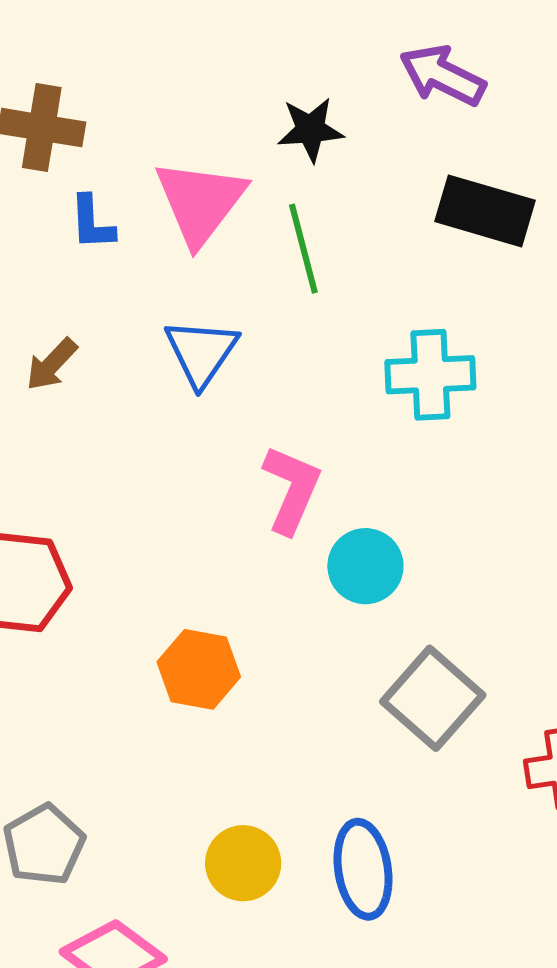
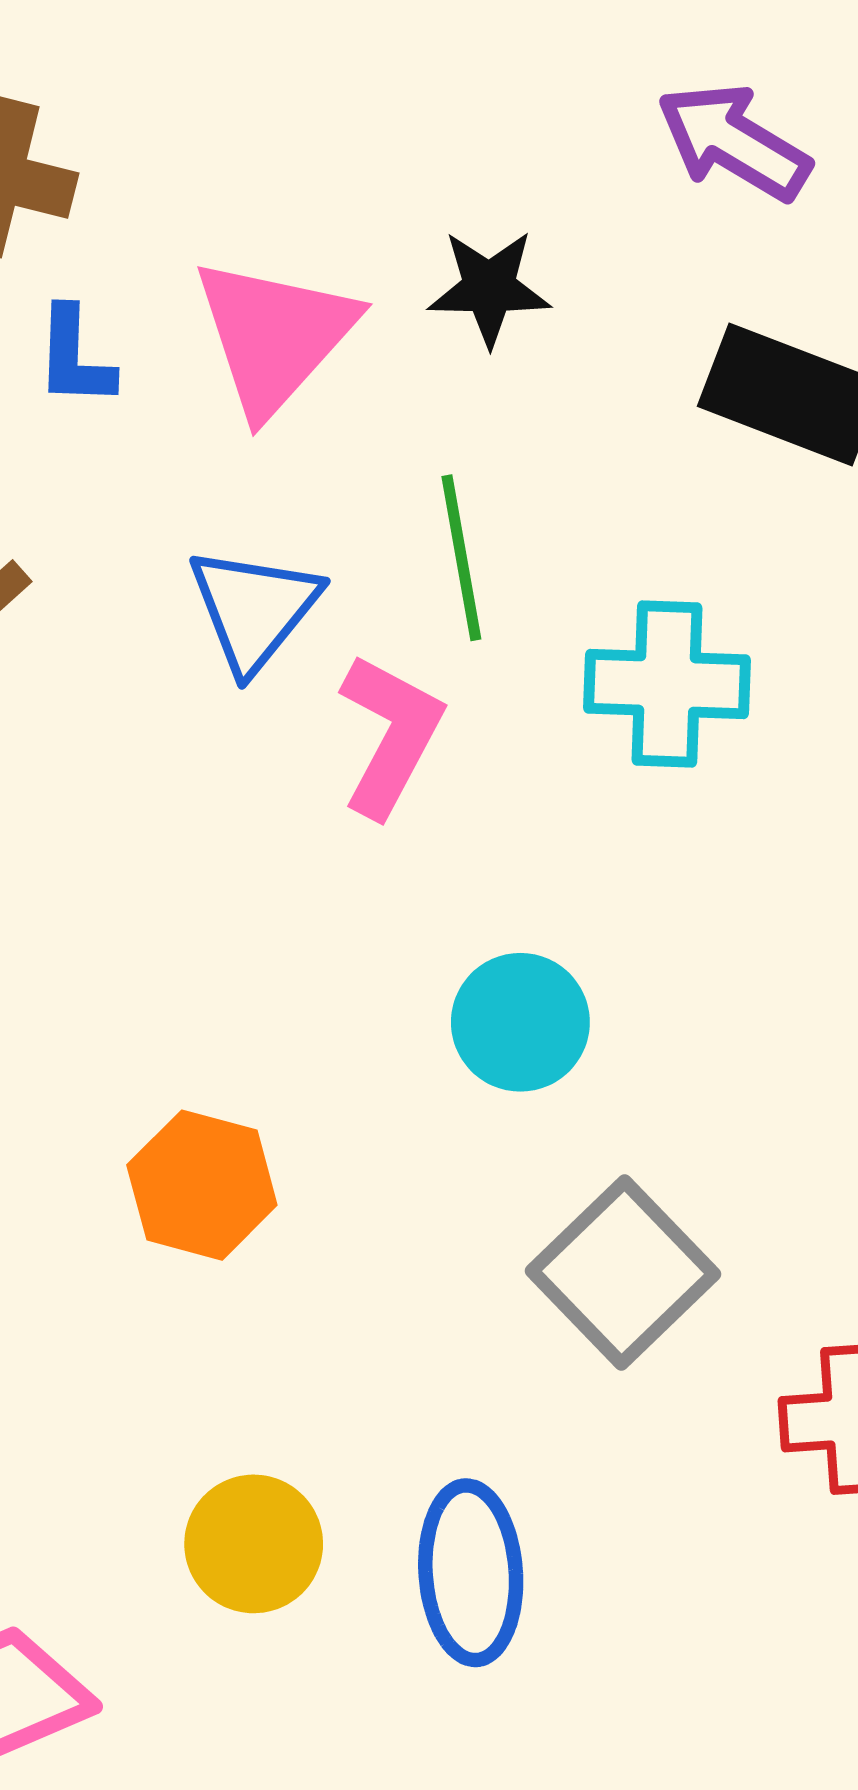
black star: (310, 130) -> (489, 288), moved
green line: (303, 249) -> (461, 558), moved
pink L-shape: (291, 489) -> (390, 735), moved

